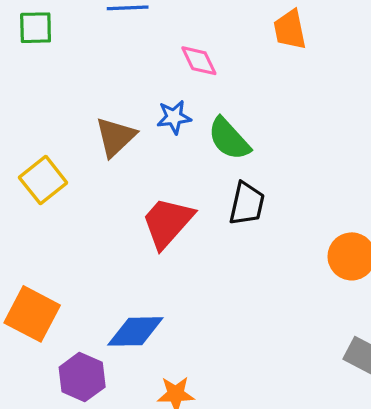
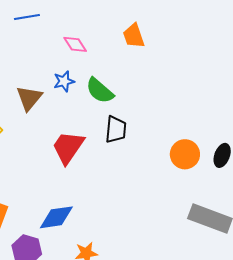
orange trapezoid: (290, 30) -> (134, 36), moved

